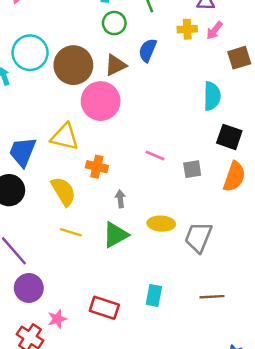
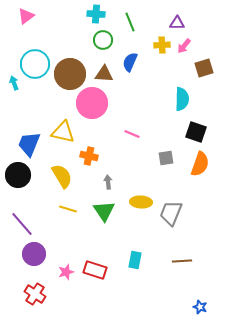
brown triangle: (115, 65) -> (104, 74), turned 30
pink line: (155, 155) -> (132, 134), moved
green triangle: (115, 235) -> (104, 211), turned -35
pink star: (57, 319) -> (66, 272), moved

